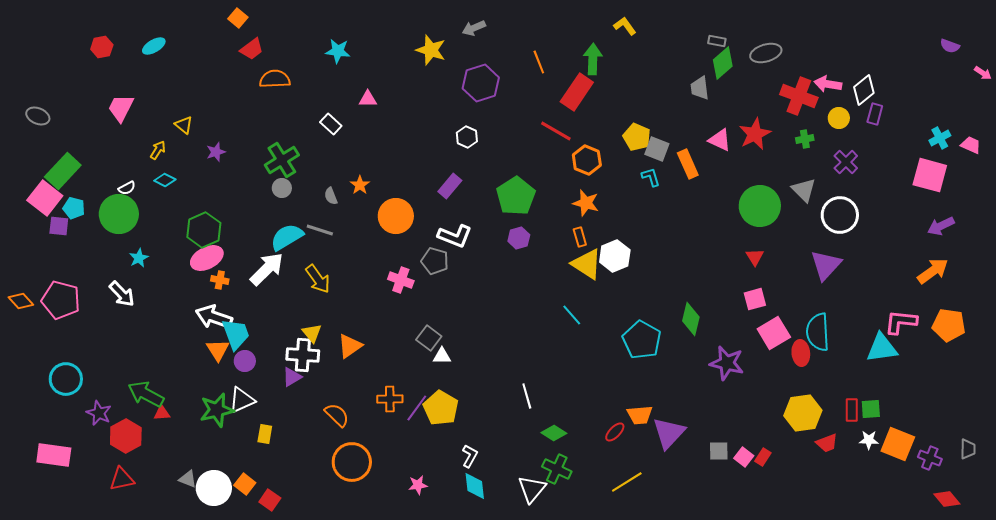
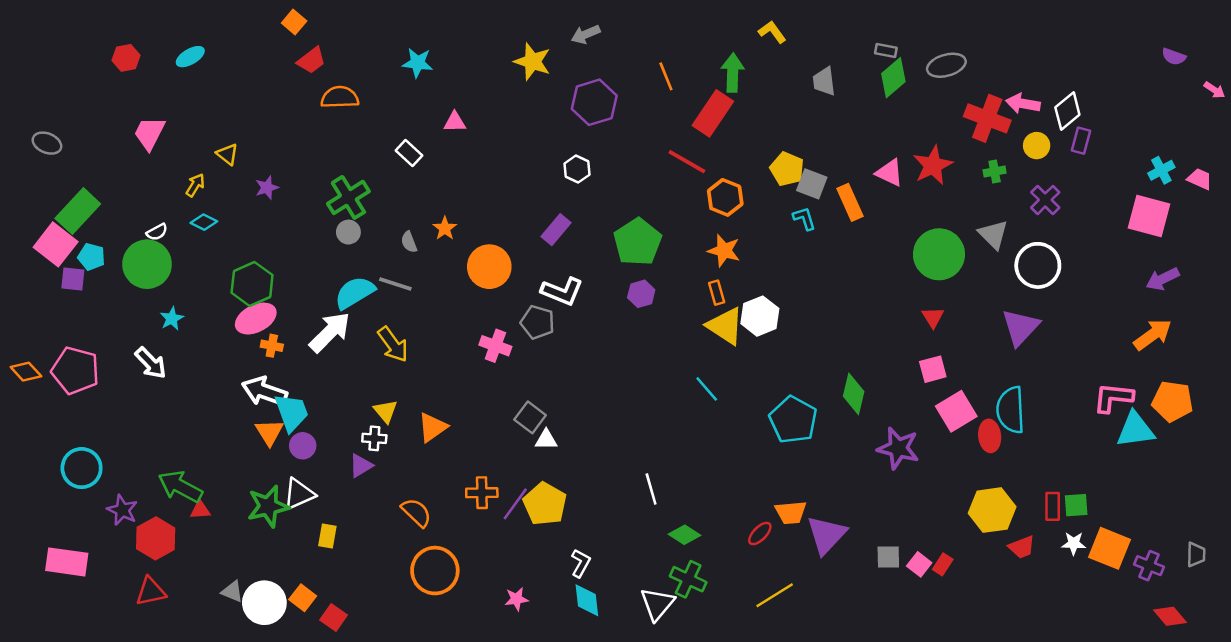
gray trapezoid: (700, 88) -> (824, 81), moved
cyan triangle: (882, 348) -> (1135, 430), moved
white cross: (303, 355) -> (374, 438), size x0.6

